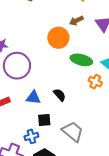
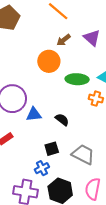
blue triangle: (33, 98) -> (34, 114), moved

